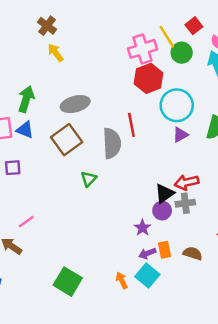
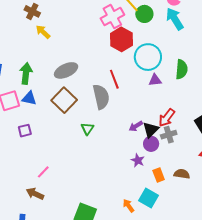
purple triangle: (180, 135) -> (155, 80), turned 32
red arrow: (187, 182) -> (167, 118), turned -30
purple arrow: (147, 253) -> (136, 126), moved

